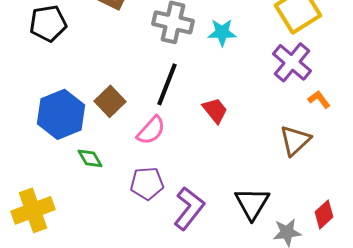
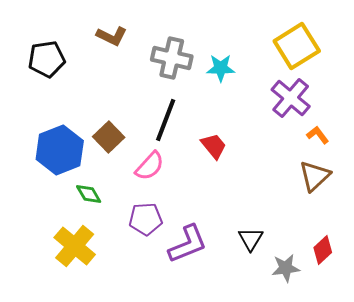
brown triangle: (295, 140) -> (315, 176), moved
black triangle: (252, 203) -> (251, 239), size x0.7
purple L-shape: (189, 208) -> (188, 244), turned 30
yellow cross: (33, 210) -> (75, 246), moved, turned -30

